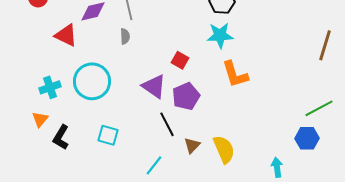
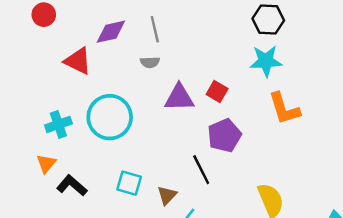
gray semicircle: (125, 36) -> (150, 62), turned 91
purple triangle: (154, 86) -> (179, 98), moved, turned -36
black L-shape: (61, 137) -> (72, 185), turned 100
brown triangle: (192, 145) -> (167, 195), moved

